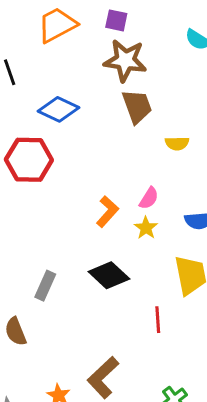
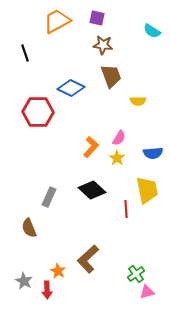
brown star: (125, 60) -> (103, 45), size x0.7
blue diamond: (59, 109) -> (71, 88), moved
red line: (158, 320) -> (126, 209), moved

